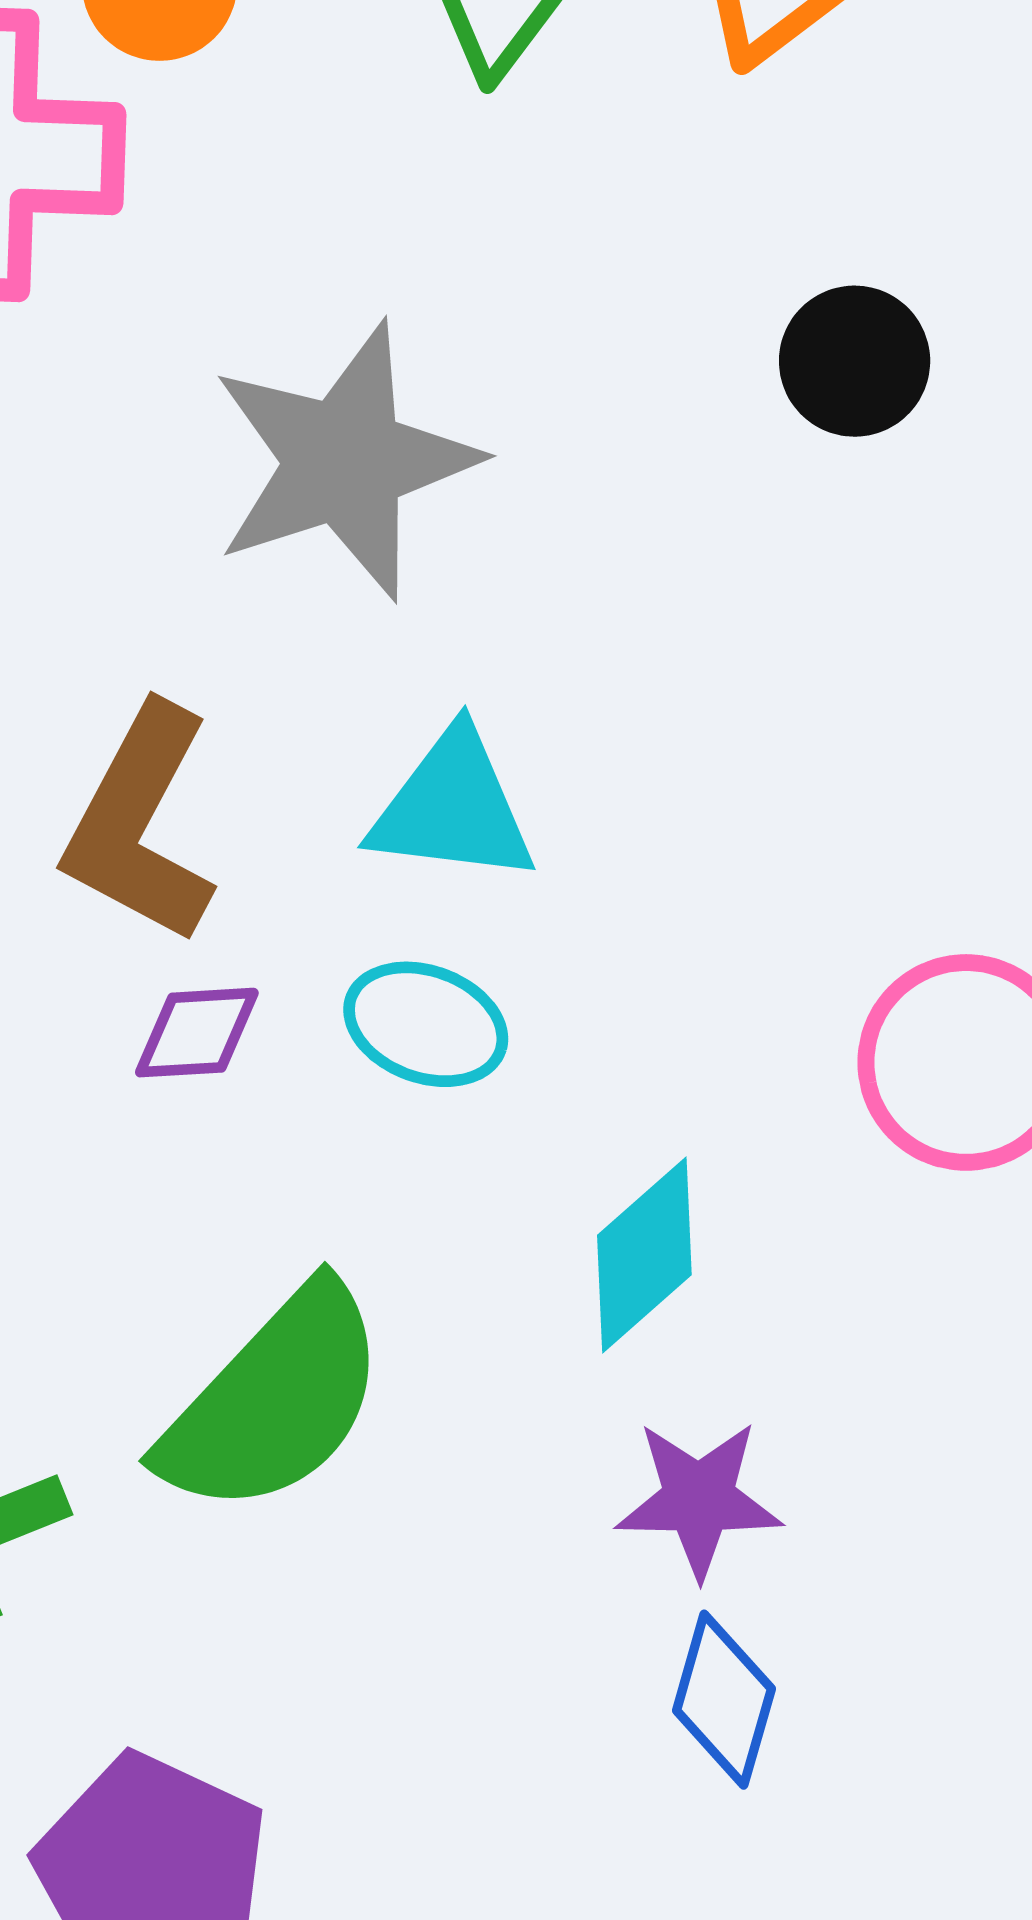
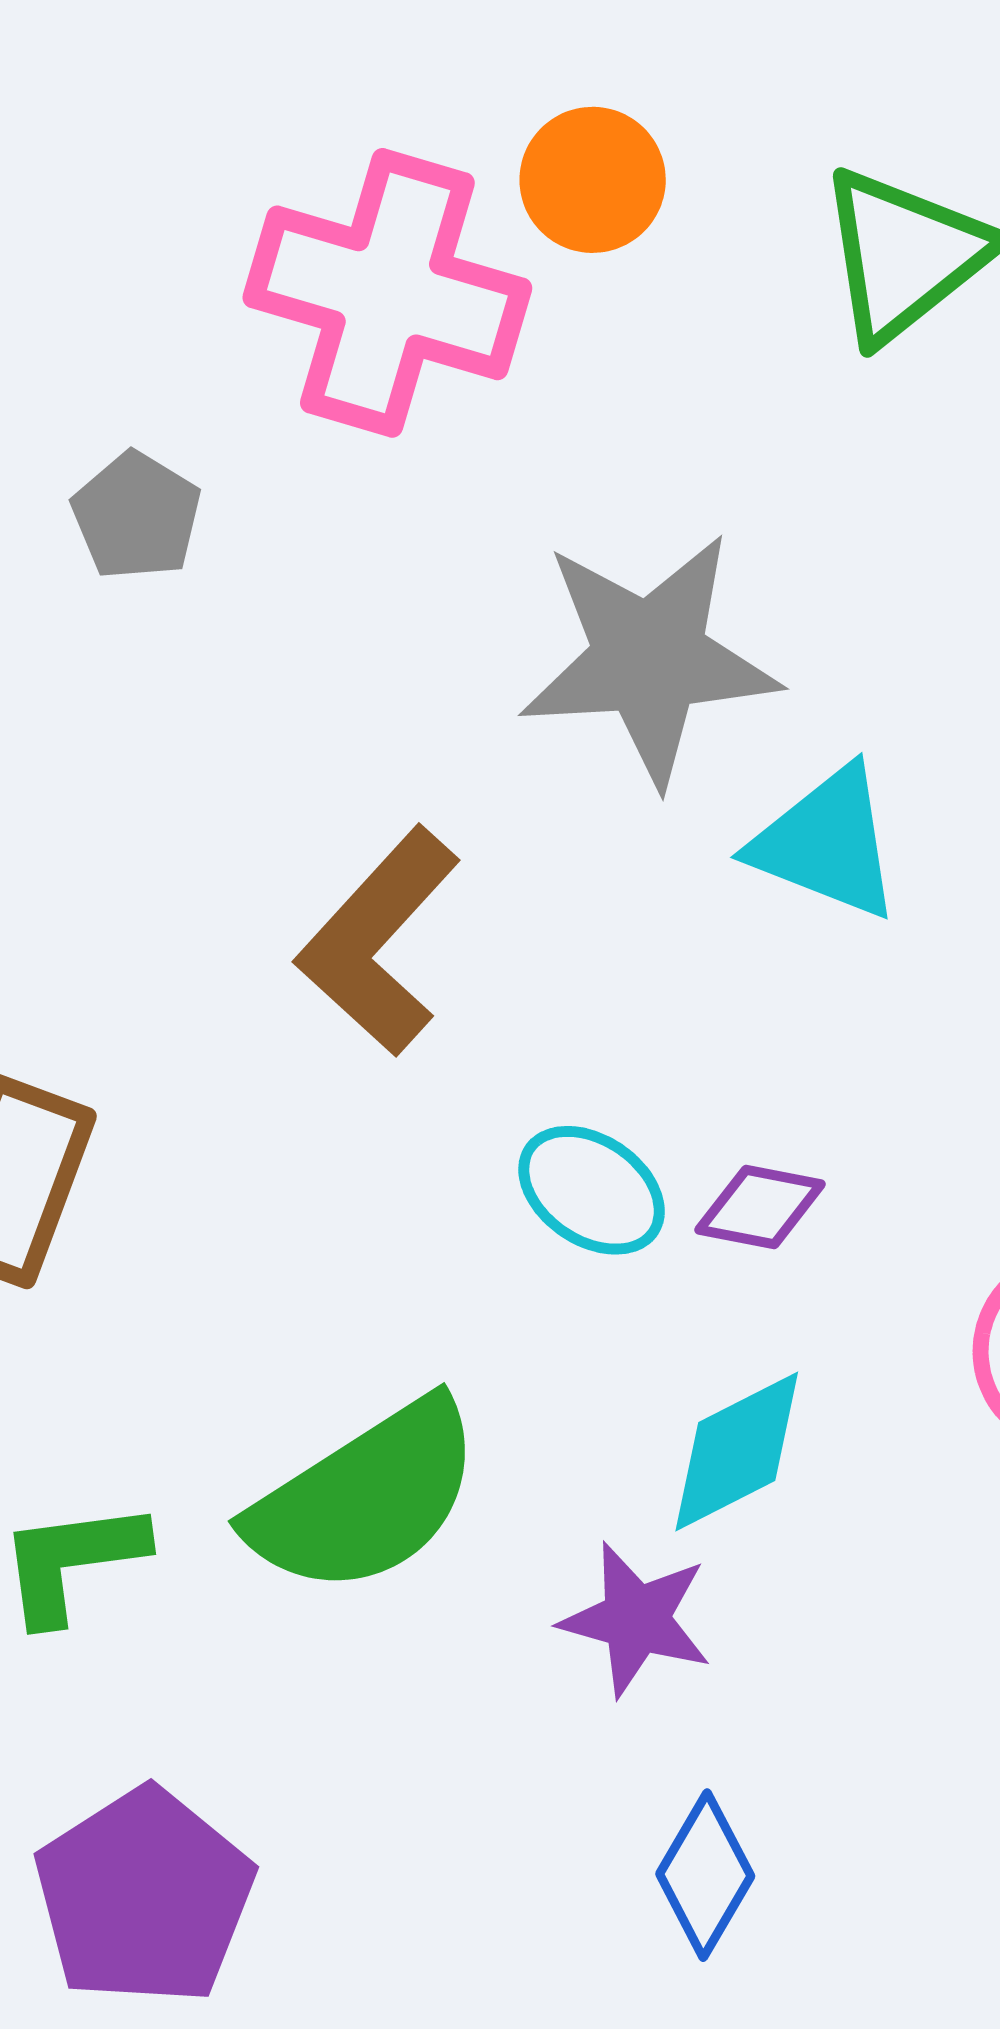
cyan triangle: (453, 807) -> (826, 843), moved
purple diamond: (197, 1033) -> (760, 1207), moved
purple star: (699, 1499) -> (636, 1619), moved

